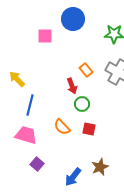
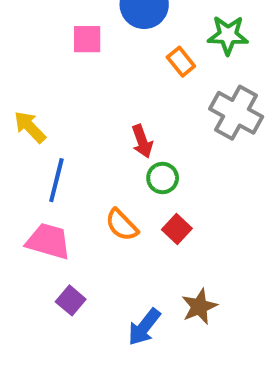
orange rectangle: (86, 70) -> (181, 62), moved
red square: (89, 129) -> (177, 229), turned 32

